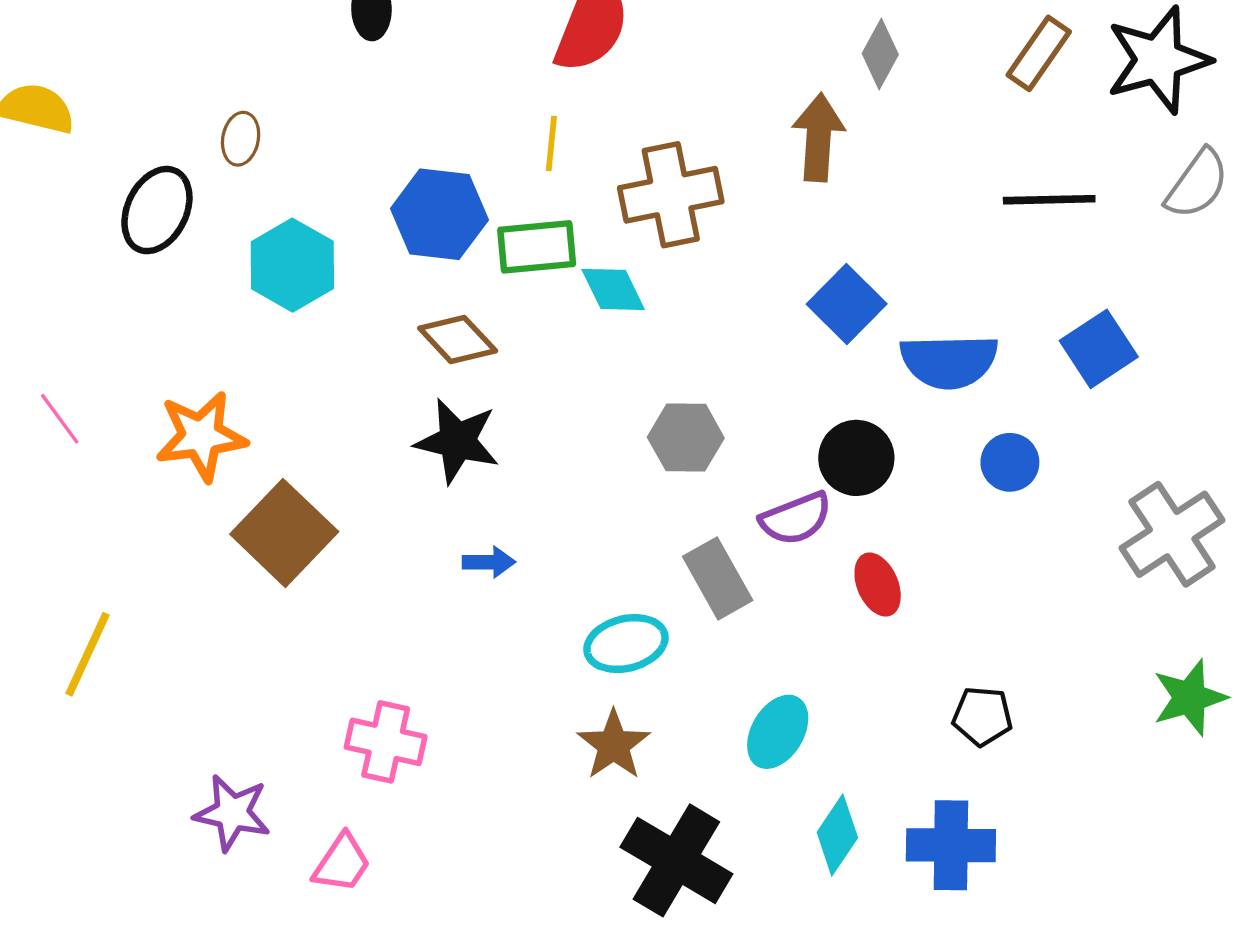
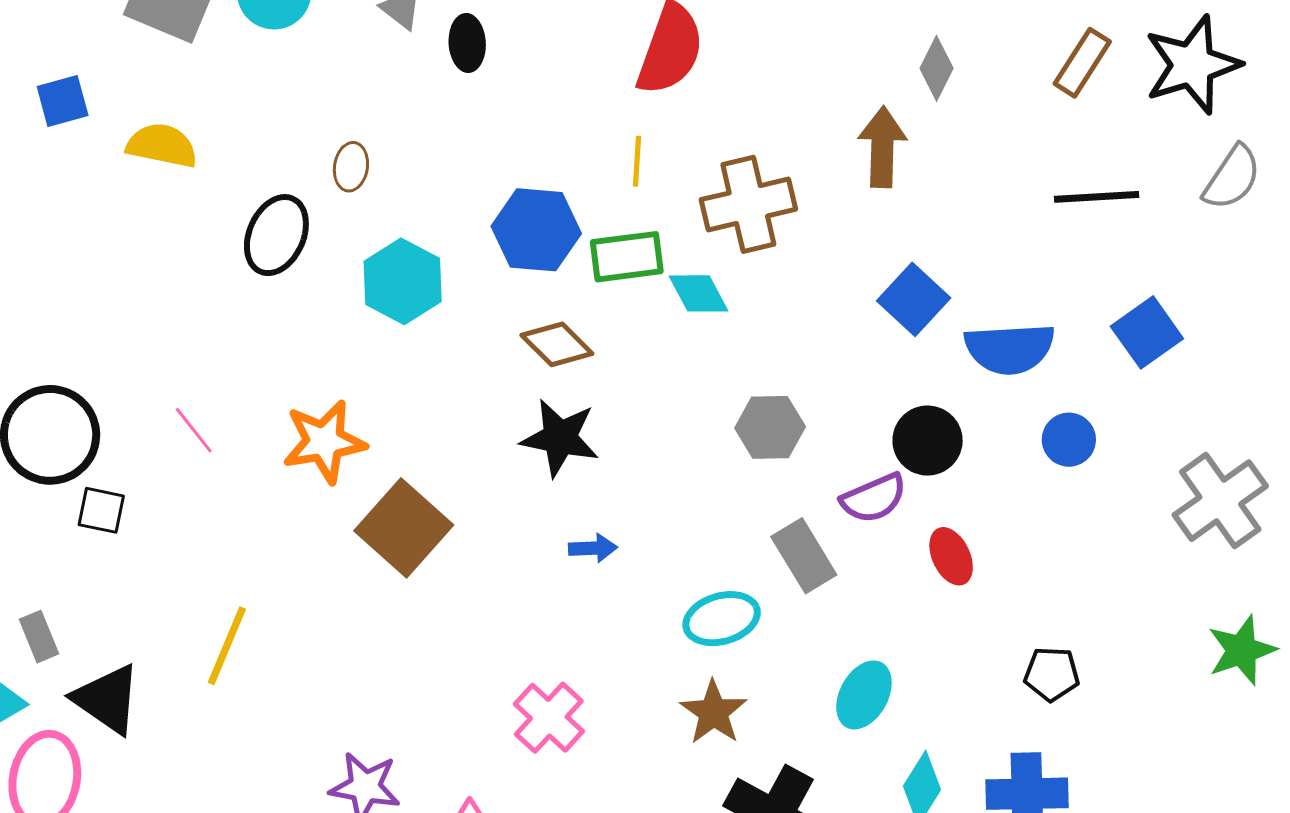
pink cross: (386, 742) -> (549, 718), moved, turned 32

